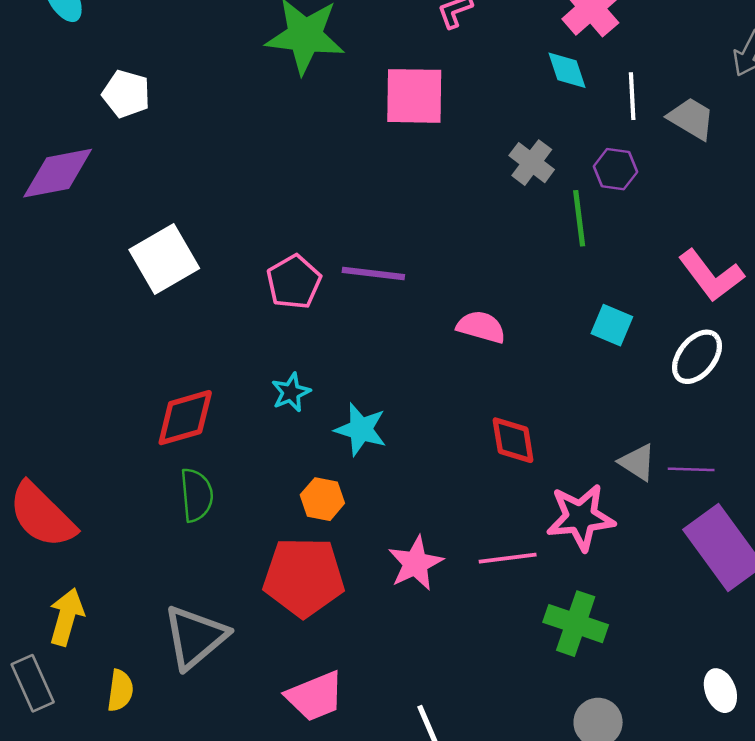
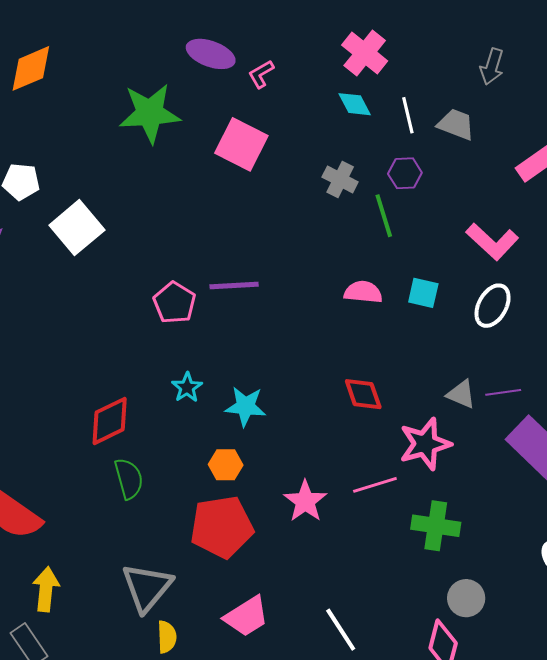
pink square: (414, 96) -> (241, 144), turned 36
white square: (164, 259) -> (77, 228), moved
pink semicircle: (481, 327) -> (363, 292), moved
yellow semicircle: (120, 691) -> (167, 637), moved

